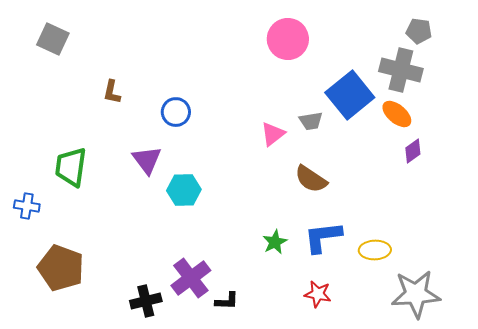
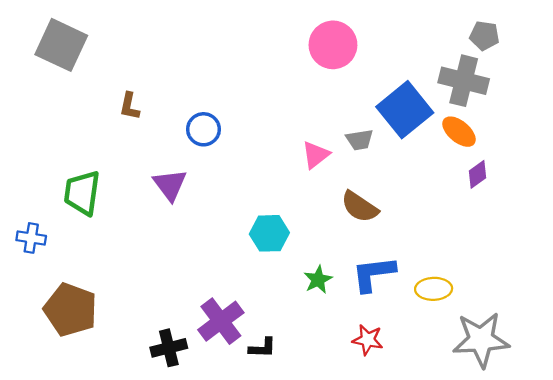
gray square: (53, 39) -> (61, 45), size x1.4
cyan hexagon: (184, 190) -> (269, 233), moved

